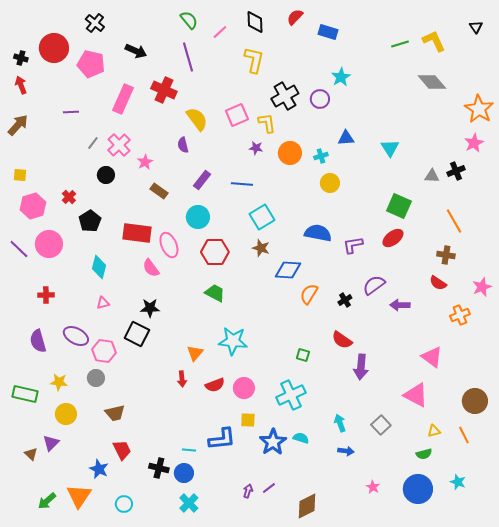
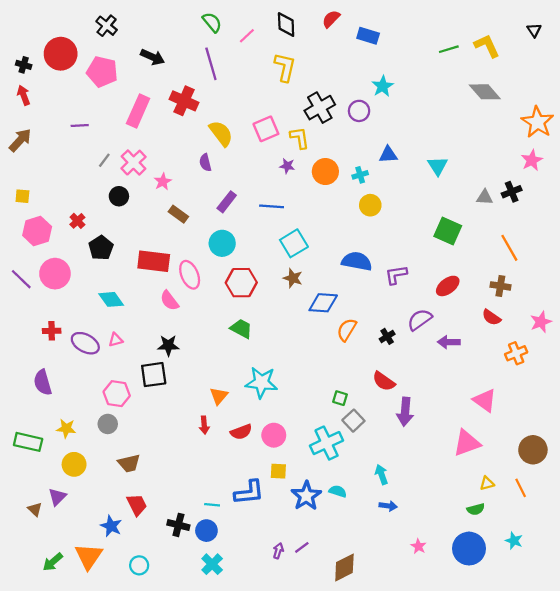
red ellipse: (393, 238) -> (448, 286), moved
cyan diamond: (99, 267) -> (111, 299), turned -50
black square: (137, 334) -> (154, 375), turned -35
purple ellipse: (76, 336) -> (85, 343), moved
pink triangle: (416, 395) -> (467, 443), turned -48
gray square: (381, 425) -> (353, 421), moved

